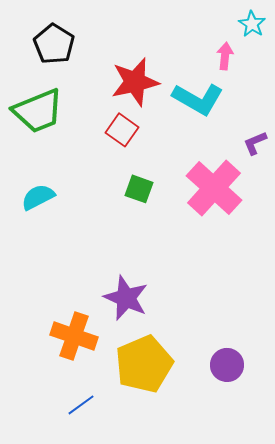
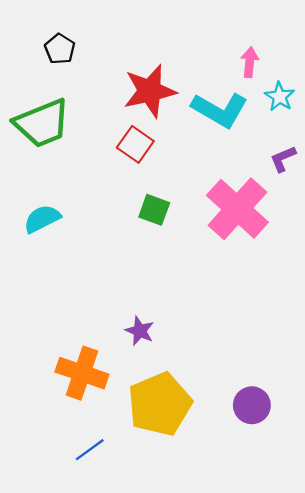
cyan star: (252, 24) -> (280, 97), moved
black pentagon: (54, 44) -> (60, 49), size x0.7
purple star: (126, 298) -> (140, 331), size x0.6

